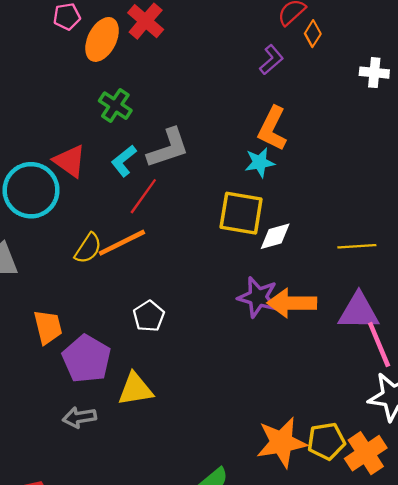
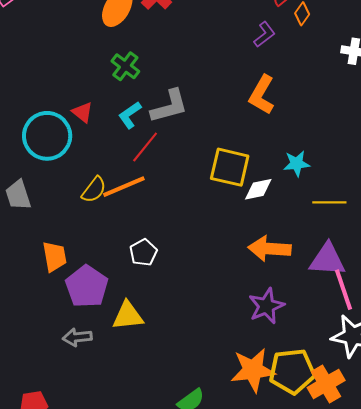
red triangle: (70, 161) -> (83, 112), size x0.7
cyan star: (260, 162) -> (297, 164), moved
purple star: (258, 297) -> (266, 306), moved, turned 30
yellow pentagon: (326, 441) -> (292, 371), size x1.4

